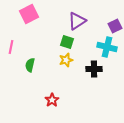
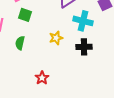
green square: (67, 42) -> (25, 15), moved
cyan cross: (107, 47) -> (83, 21), moved

